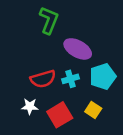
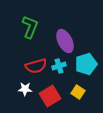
green L-shape: (49, 20) -> (30, 27), moved
purple ellipse: (78, 49) -> (65, 41), turned 35

